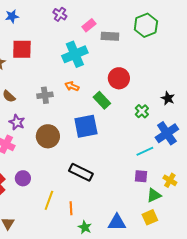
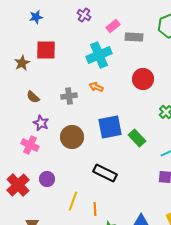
green rectangle: (102, 100) -> (137, 138), moved

